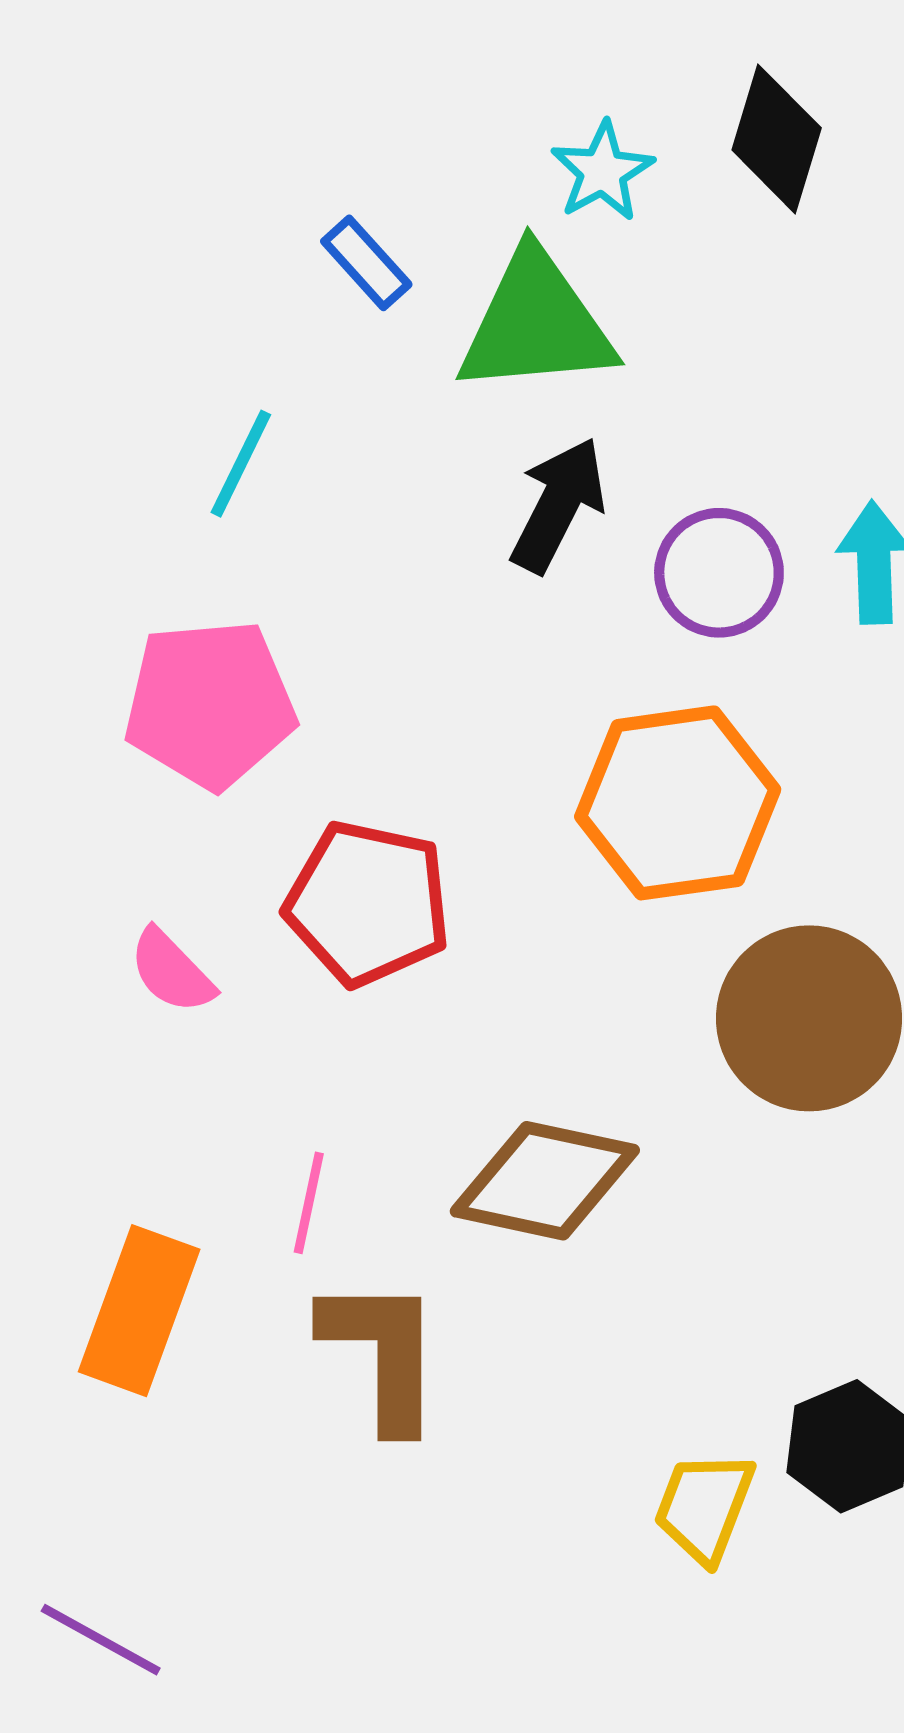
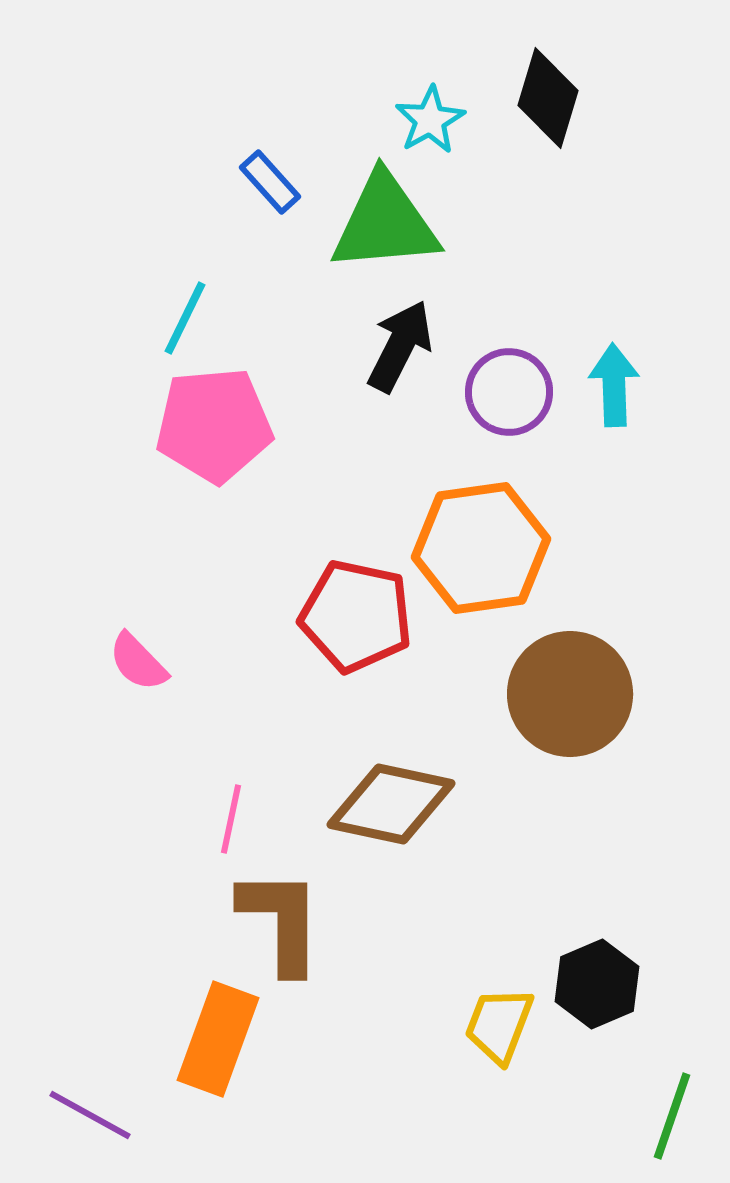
pink pentagon: (210, 704) -> (214, 425), moved
red pentagon: (368, 903) -> (356, 616), moved
orange rectangle: (139, 1311) -> (218, 1039), moved

